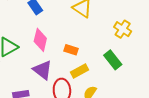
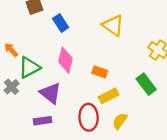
purple triangle: (42, 70) -> (51, 93), moved

